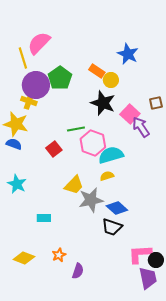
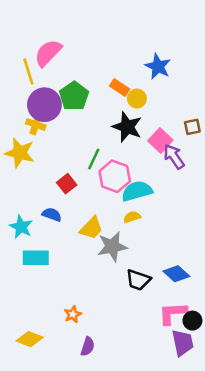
green line: (76, 129) -> (94, 159), turned -54
blue semicircle: (14, 144) -> (52, 214), moved
blue diamond: (117, 208) -> (176, 274), moved
cyan rectangle: (44, 218) -> (36, 258), moved, size x1.5
yellow diamond: (24, 258) -> (30, 339), moved
purple semicircle: (78, 271) -> (88, 346), moved

